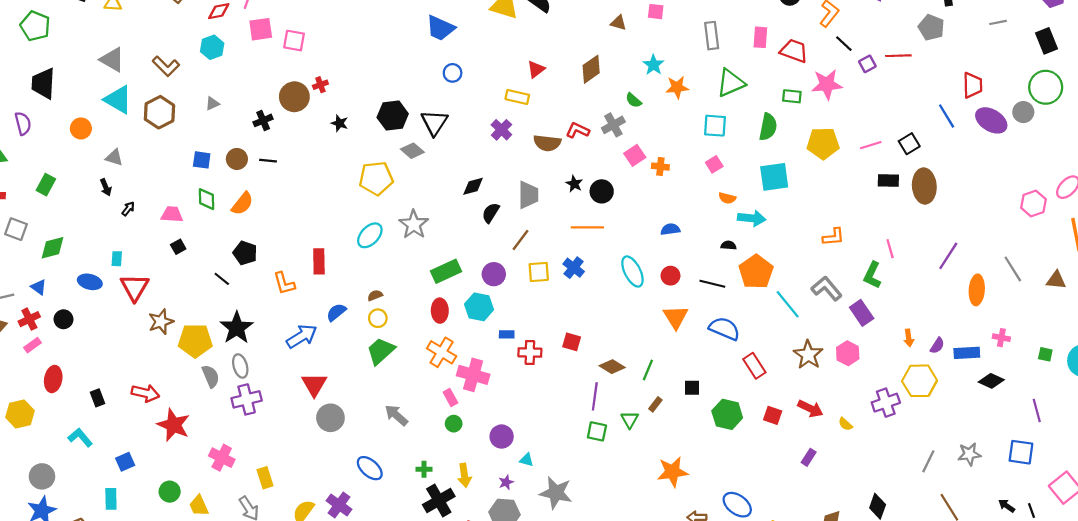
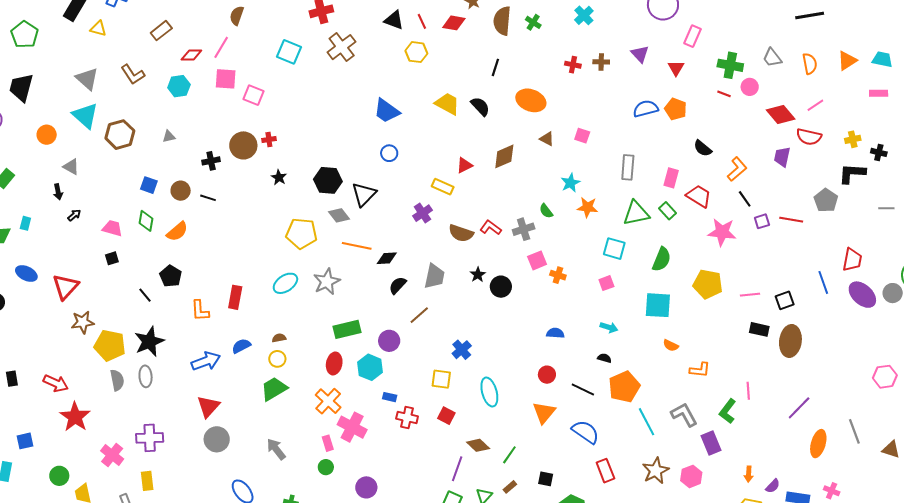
brown L-shape: (166, 66) -> (133, 74), moved
brown diamond: (591, 69) -> (504, 156), moved
green rectangle: (792, 96) -> (667, 211), moved, turned 30
orange semicircle: (727, 198) -> (671, 345), moved
cyan arrow: (752, 218) -> (609, 327), moved, size x0.7
orange line: (587, 227) -> (357, 246), moved
cyan rectangle: (117, 259) -> (25, 223), moved
cyan ellipse: (632, 271) -> (489, 392), moved
yellow square: (539, 272) -> (441, 379), moved
purple cross: (247, 399) -> (150, 438), moved

